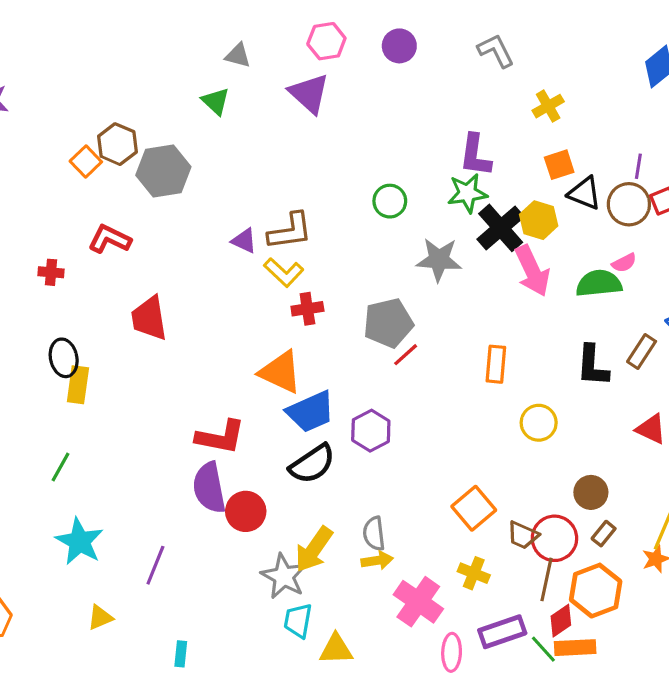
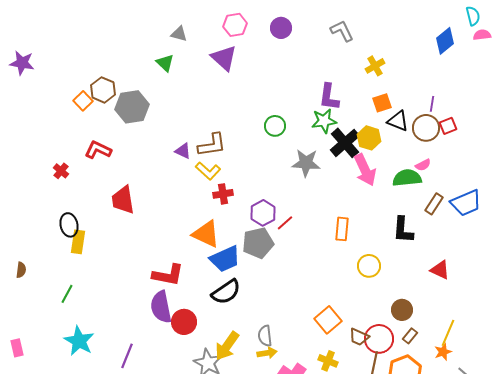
red cross: (51, 272) -> (61, 171), turned 35
gray pentagon: (388, 323) -> (258, 243), moved
brown rectangle: (642, 351) -> (434, 204), moved
purple hexagon: (371, 431) -> (263, 213), moved

